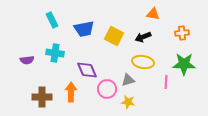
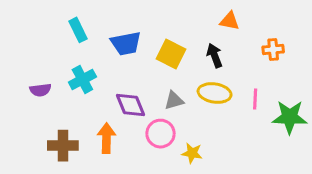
black arrow: (143, 37) -> (215, 55), turned 91
cyan cross: (55, 53) -> (82, 79), turned -36
green star: (184, 64) -> (290, 117), moved
gray triangle: (128, 80) -> (174, 101), moved
pink line: (166, 82) -> (255, 99), moved

